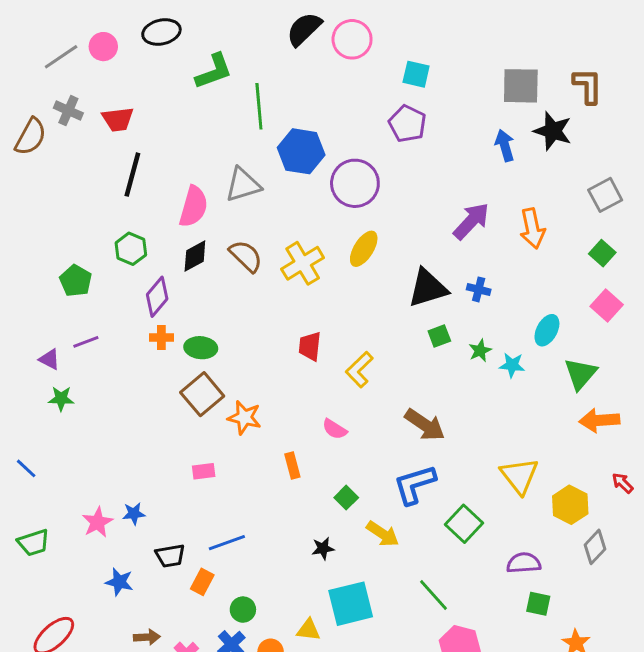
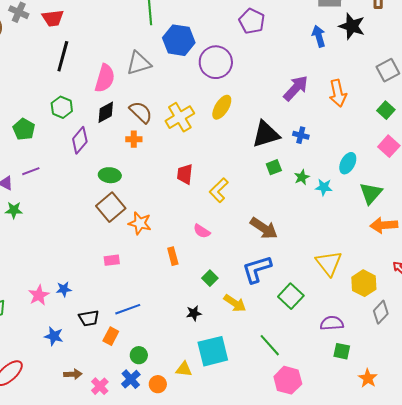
orange cross: (161, 337) -> (134, 139), moved

